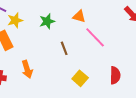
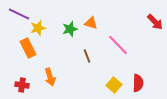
orange triangle: (79, 16) -> (91, 23), moved
yellow square: (80, 78) -> (114, 85), moved

